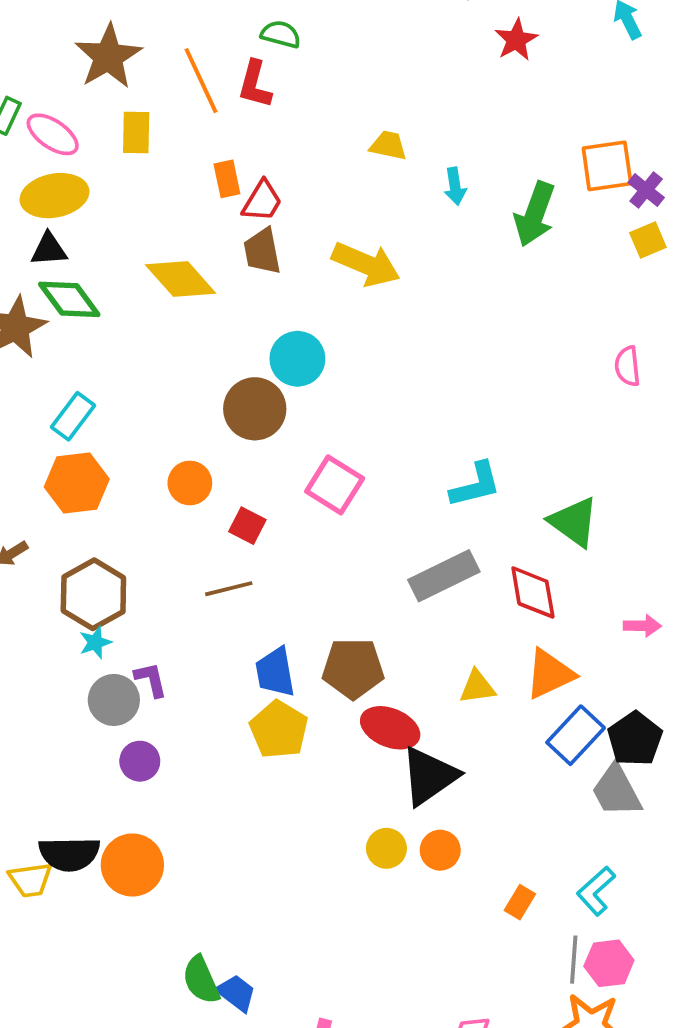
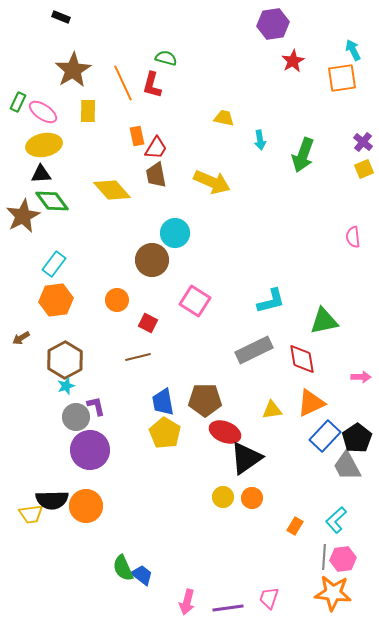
orange square: (607, 166) -> (342, 78), moved
green triangle: (574, 522) -> (324, 321), turned -48
purple circle: (140, 761) -> (90, 450), size x1.8

